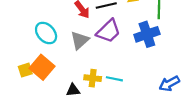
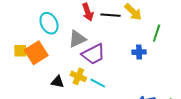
purple trapezoid: (108, 31) -> (93, 54), moved
blue cross: (147, 34) -> (139, 52), size x0.6

